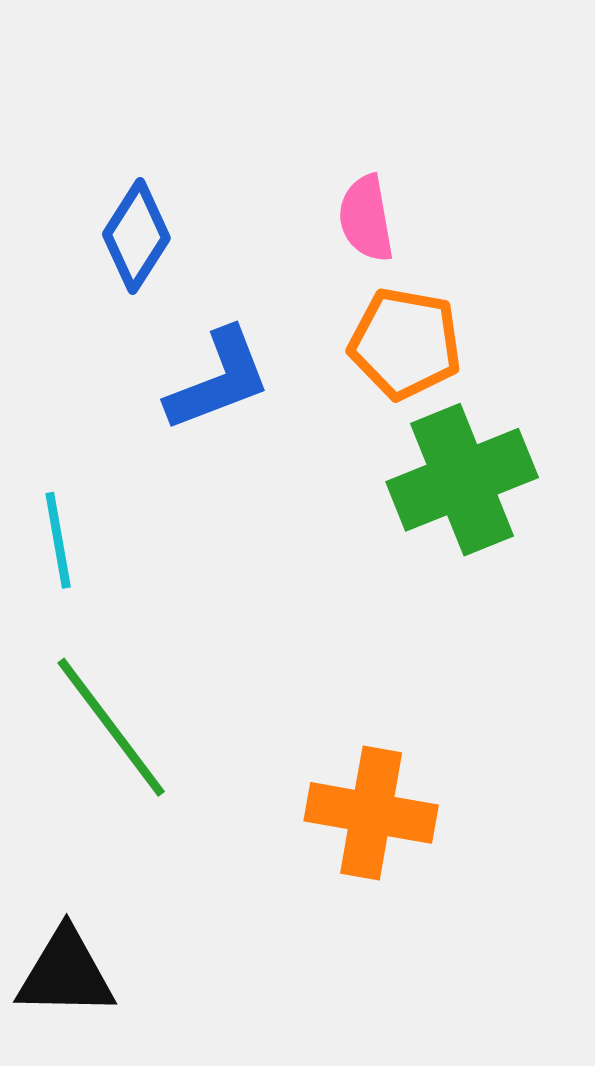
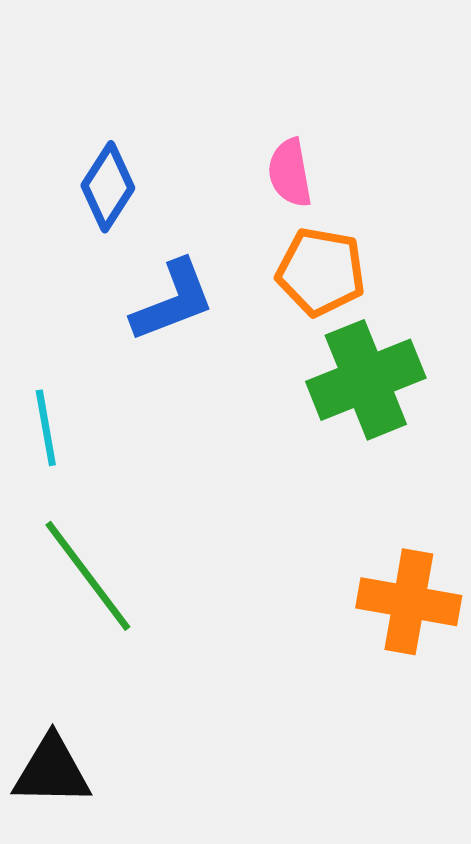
orange cross: (371, 813) -> (409, 602), moved

